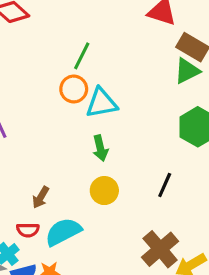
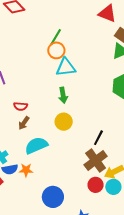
orange circle: (74, 89) -> (56, 50), moved
black line: (165, 185) -> (98, 138), moved
red semicircle: (28, 230) -> (21, 106), moved

